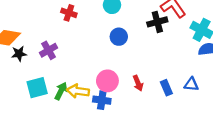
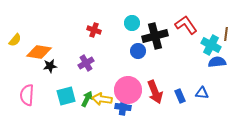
black cross: (157, 22) -> (155, 36), moved, size x1.4
purple cross: (48, 50) -> (86, 63), moved
pink circle: (107, 81) -> (128, 90), size x1.4
red arrow: (138, 83) -> (155, 92), size x1.6

